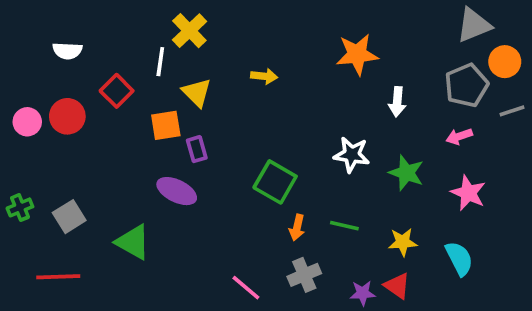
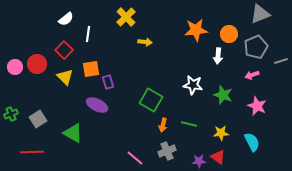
yellow cross: (189, 31) -> (126, 17), moved
white semicircle: (67, 51) -> (66, 19), moved, turned -42
orange circle: (505, 62) -> (229, 34), moved
yellow triangle: (197, 93) -> (65, 77), moved

